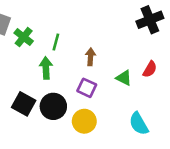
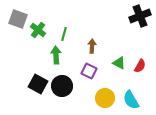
red semicircle: (150, 69) -> (140, 66), moved
yellow circle: (84, 121) -> (105, 98), moved

